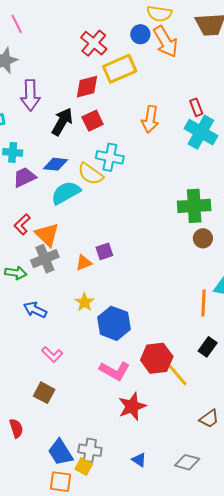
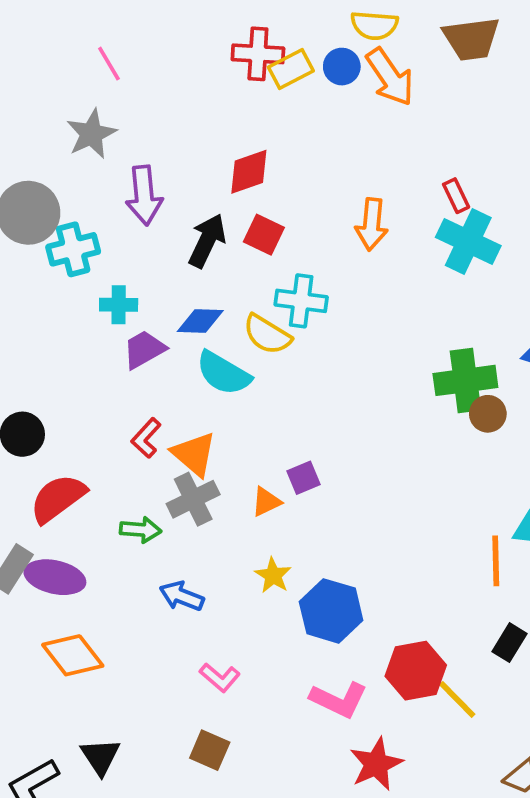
red cross: (94, 43) -> (258, 54), moved, turned -32
yellow rectangle: (120, 69) -> (291, 69), moved, size x0.7
red square: (93, 121) -> (264, 235), turned -35
cyan semicircle: (66, 193) -> (223, 373), turned -116
brown circle: (203, 238) -> (488, 414), moved

